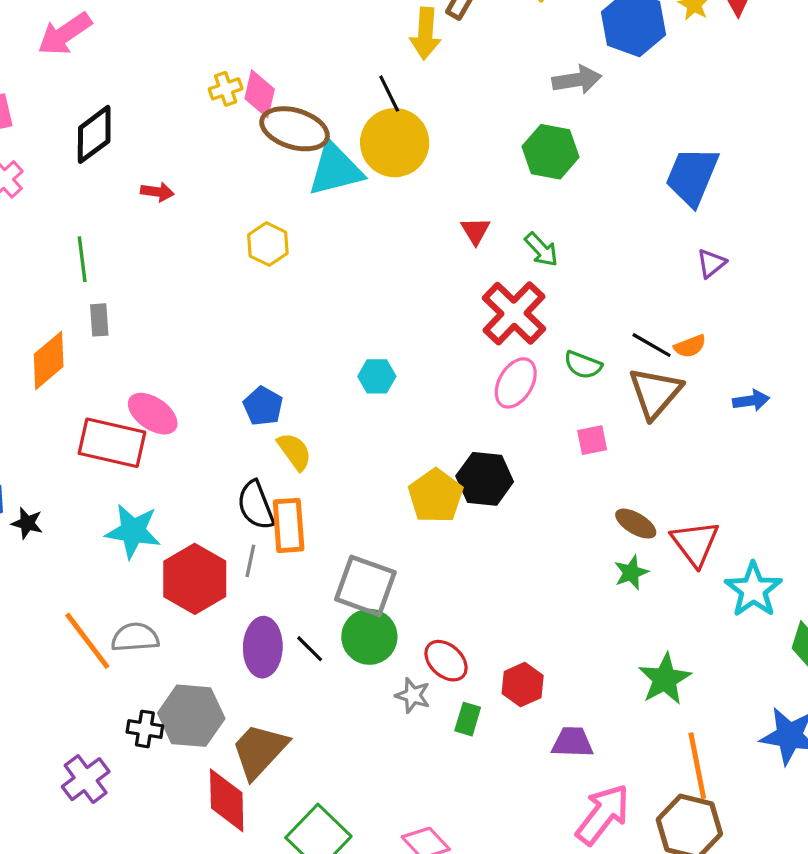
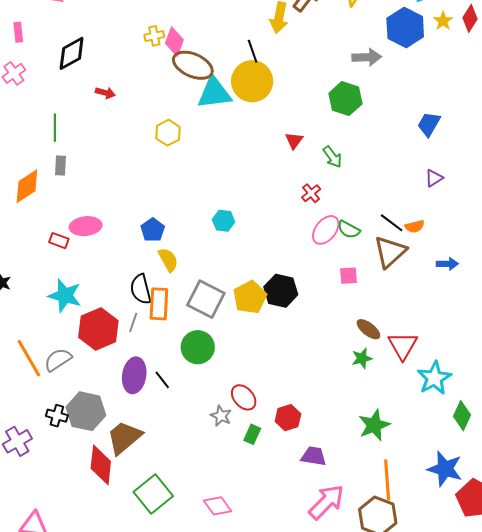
blue trapezoid: (692, 176) -> (429, 124), size x0.7
red cross: (514, 313) -> (311, 193), size x0.5
pink ellipse: (516, 383) -> (326, 230), moved
pink ellipse: (153, 414) -> (86, 226), turned -48
red rectangle: (112, 443) -> (59, 241), size x0.5
gray square: (365, 586) -> (206, 299), moved
gray semicircle: (135, 637) -> (58, 360), turned -36
green circle: (369, 637) -> (198, 347), moved

